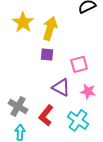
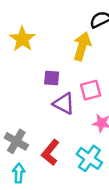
yellow arrow: (50, 28) -> (82, 46), moved
purple triangle: (61, 87) -> (64, 104), moved

